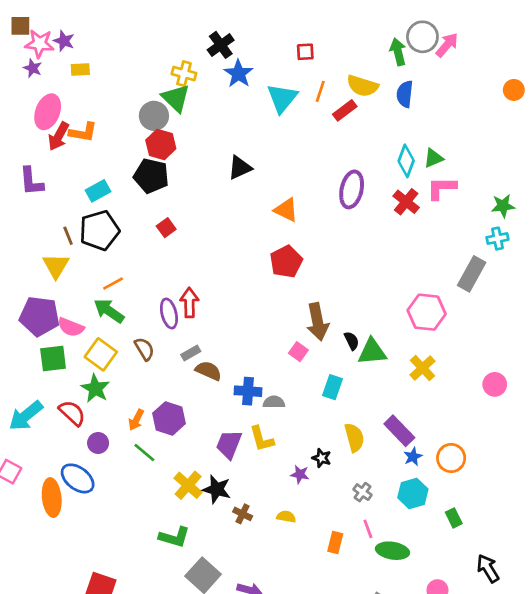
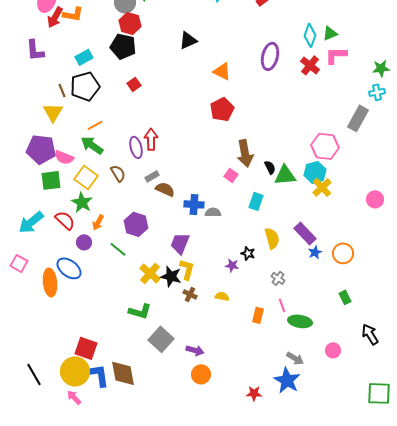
orange arrow: (136, 420) -> (98, 222), moved
yellow L-shape: (262, 439) -> (187, 269), moved, turned -150
cyan hexagon: (413, 493) -> (315, 172), moved

